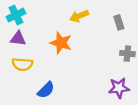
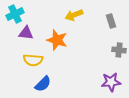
purple triangle: (18, 39) -> (26, 33), moved
yellow semicircle: (22, 64) -> (33, 60), moved

